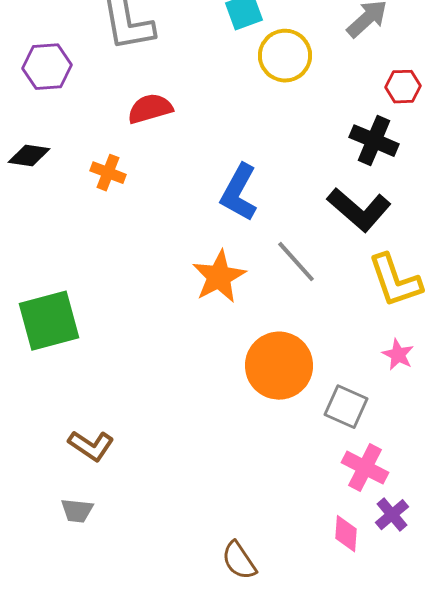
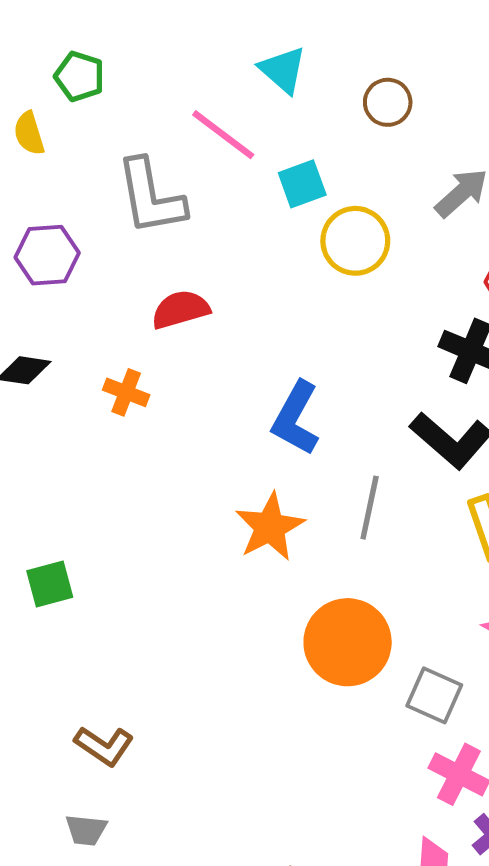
gray line: (296, 262) -> (370, 508), turned 54
green square: (49, 321) -> (50, 584), size x0.6

